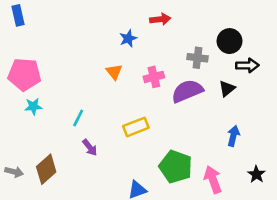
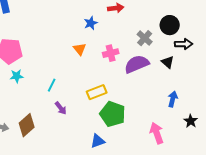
gray cross: (197, 58) -> (145, 38), turned 35
black triangle: (227, 88) -> (168, 62), turned -40
green pentagon: (176, 167) -> (113, 114), moved
black star: (256, 174) -> (191, 121), moved

